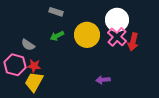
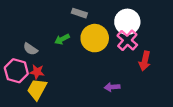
gray rectangle: (56, 12) -> (79, 13), moved
red arrow: (133, 42) -> (145, 61), moved

